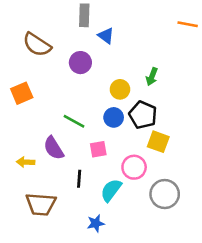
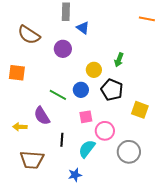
orange square: (22, 93) -> (17, 73), turned 30
blue circle: (114, 117) -> (81, 90), moved
yellow square: (158, 142) -> (140, 110), moved
pink square: (98, 149) -> (86, 117), moved

